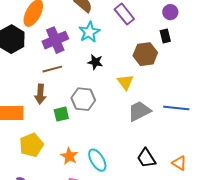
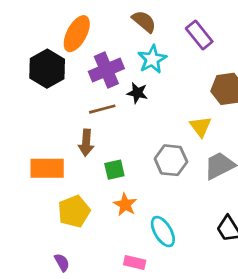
black star: (95, 62) -> (137, 93), moved
gray hexagon: (83, 99) -> (171, 160), moved
orange star: (69, 156) -> (125, 205), moved

